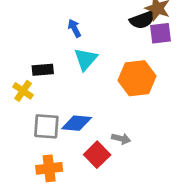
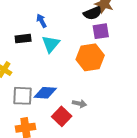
purple square: (160, 33) -> (101, 31), moved
black rectangle: (43, 70) -> (23, 39), moved

